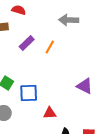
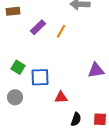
purple triangle: (85, 86) -> (96, 70), turned -36

